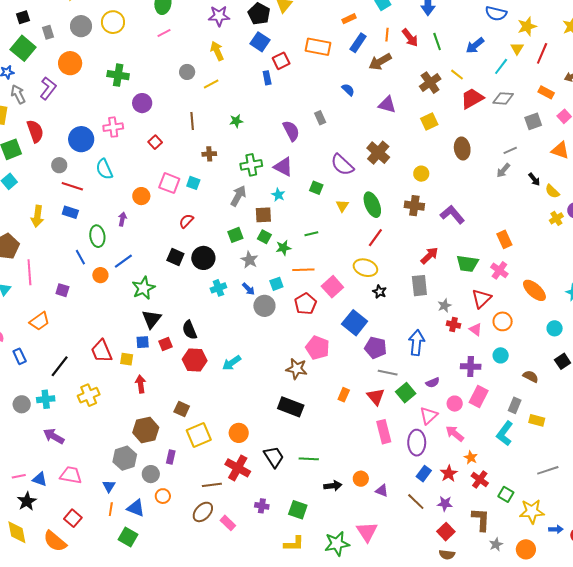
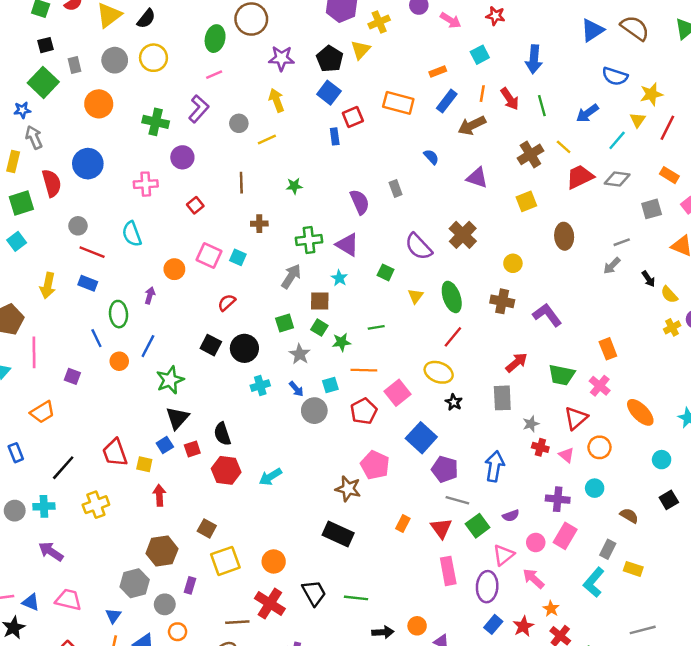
purple L-shape: (48, 88) -> (199, 109), moved
blue circle: (81, 139) -> (88, 164), moved
blue line: (123, 261) -> (148, 346), turned -30
blue square: (143, 342) -> (165, 445), turned -32

